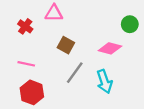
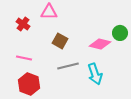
green circle: (130, 24) -> (120, 33), moved
gray line: (75, 73) -> (68, 66), turned 40

